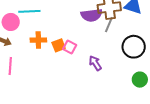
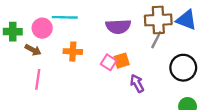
purple semicircle: (92, 15) -> (118, 26), moved
orange square: (59, 45) -> (122, 61), moved

